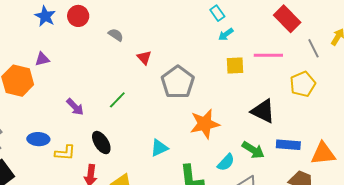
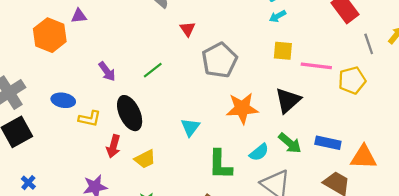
pink line: (268, 55) -> (316, 66), moved
black triangle: (263, 111) -> (288, 100), moved, turned 44
black ellipse: (101, 143) -> (130, 113), size x1.4
cyan triangle: (159, 148) -> (190, 127), turned -36

